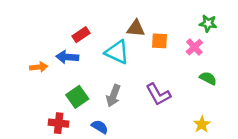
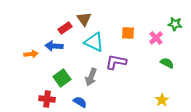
green star: (208, 23) -> (175, 24), moved
brown triangle: (136, 28) -> (84, 19), moved, turned 49
purple L-shape: (158, 94) -> (116, 62), moved, turned 130

